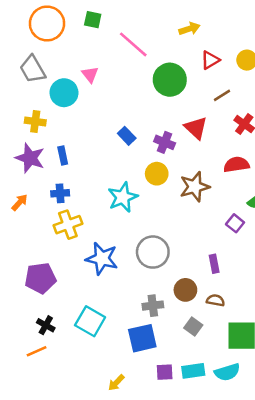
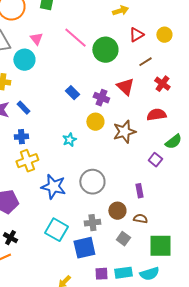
pink line: (133, 44) -> (75, 38), moved
pink triangle: (90, 74) -> (36, 39), moved
blue rectangle: (63, 155) -> (23, 108), turned -32
cyan star: (123, 197) -> (69, 140), size x0.6
cyan square: (90, 321) -> (56, 230), moved

